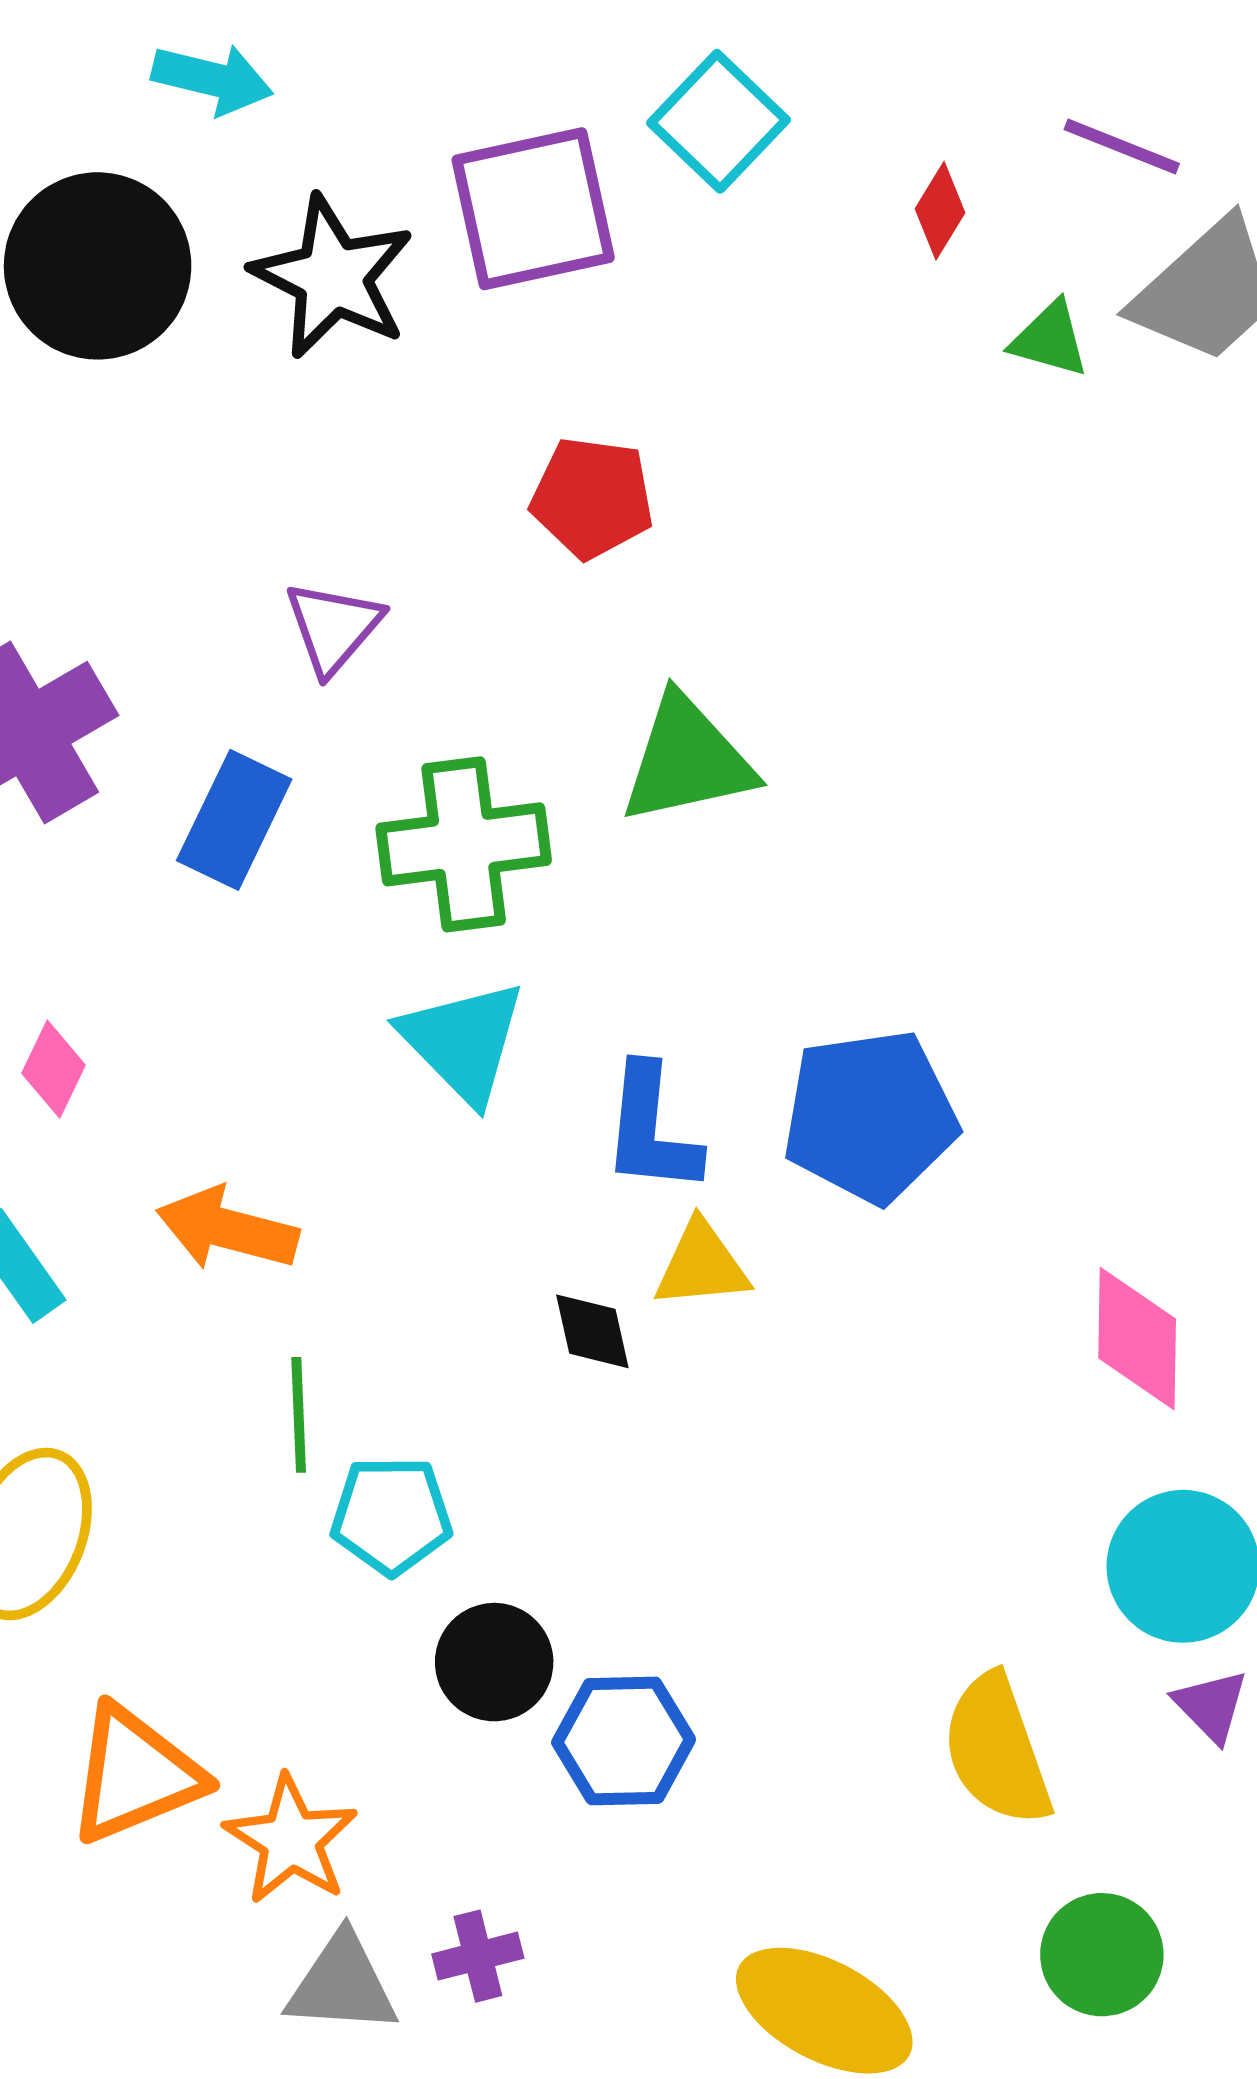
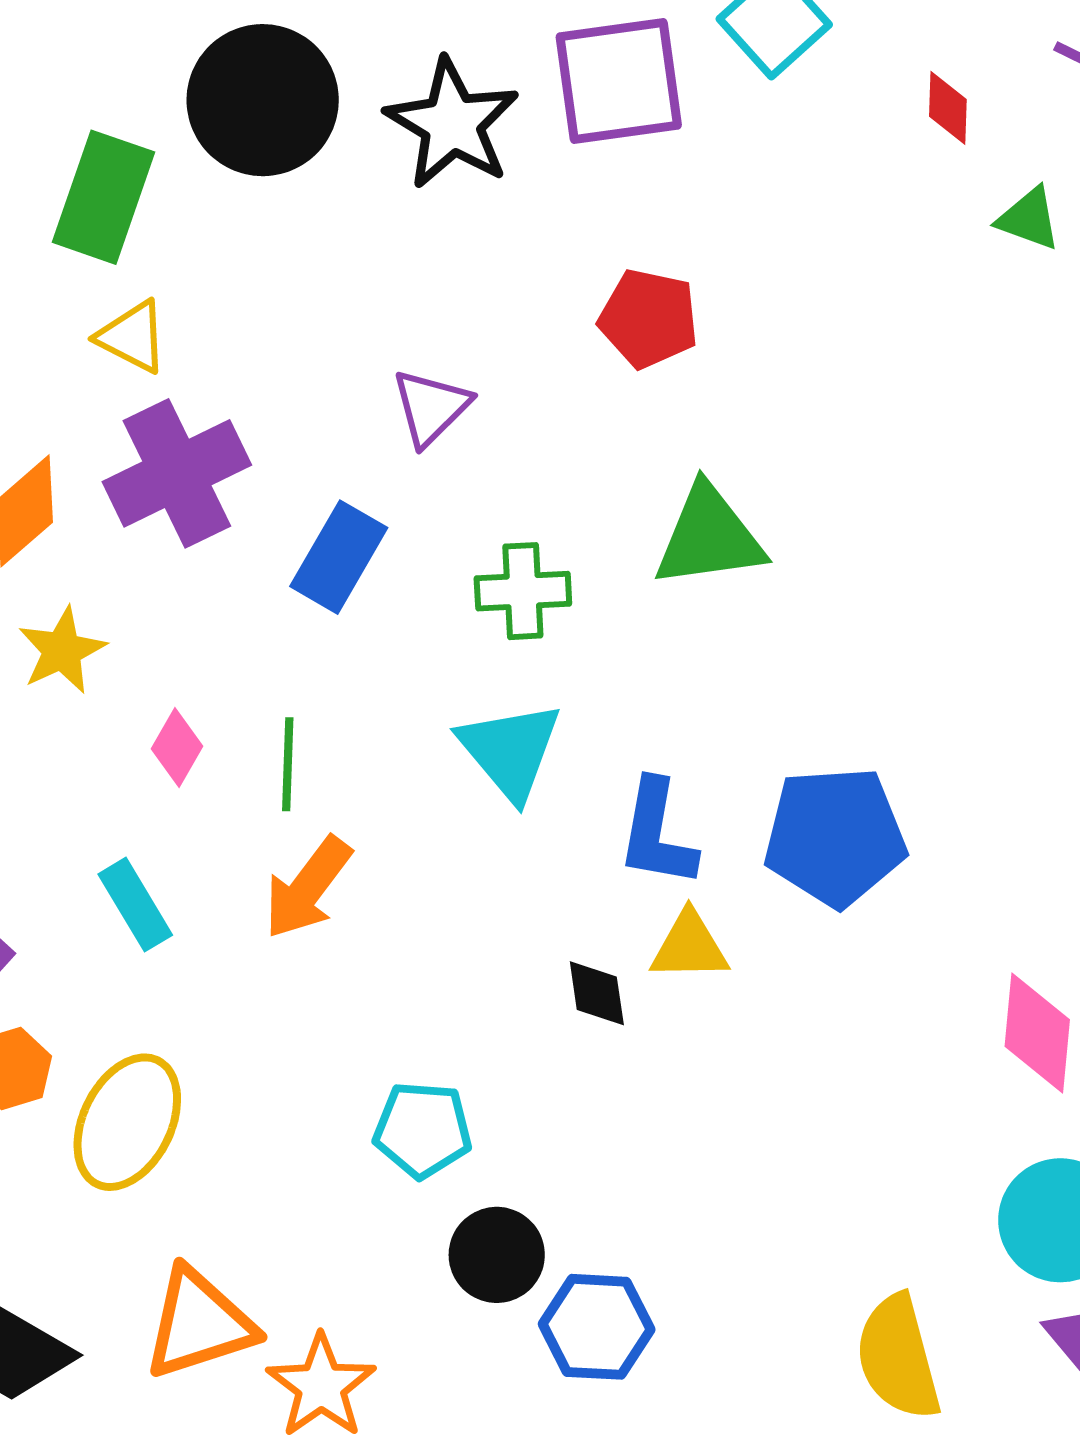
red diamond: (940, 211) -> (948, 108), turned -34
green cross: (464, 844) -> (523, 591), size x0.7
orange arrow: (227, 1229) -> (308, 888), turned -72
green line: (299, 1415) -> (288, 764), moved

